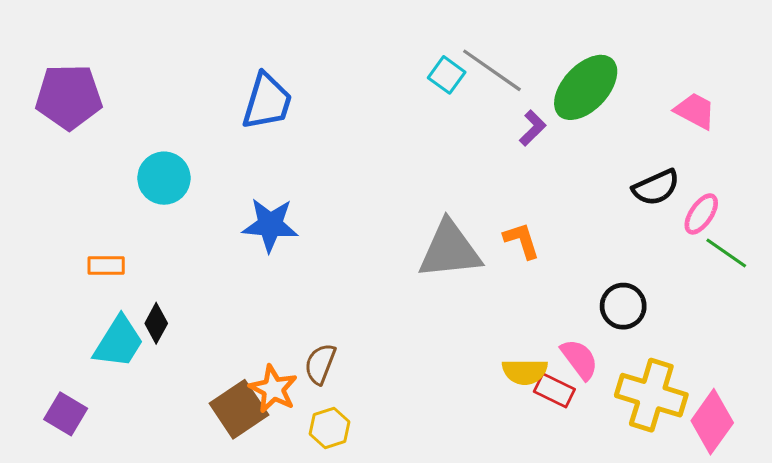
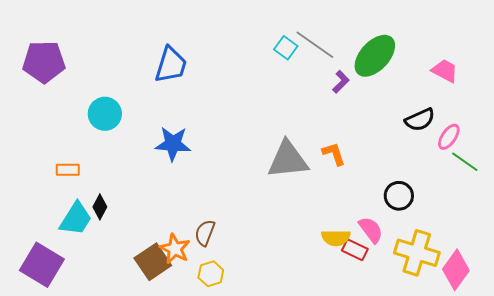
purple square: (66, 414) -> (42, 265), size x1.6

